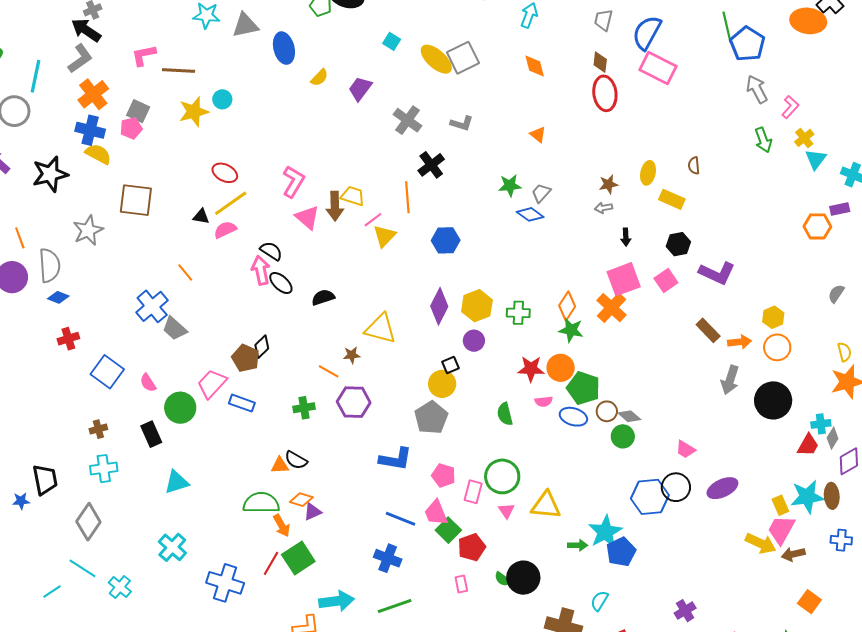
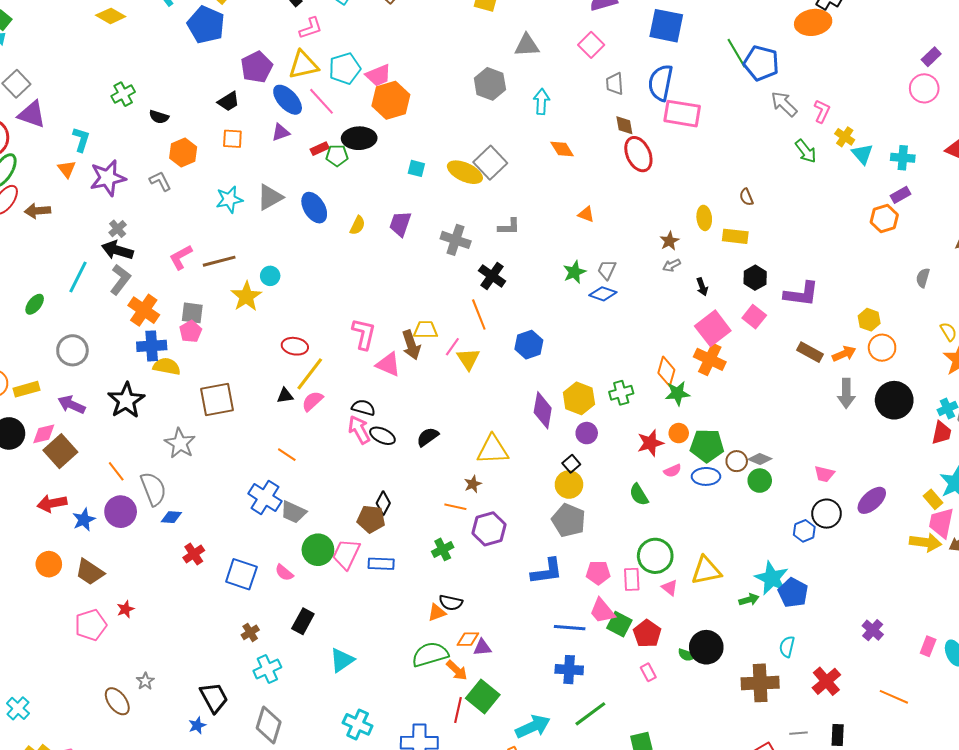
cyan line: (36, 76) -> (78, 277), moved, turned 32
orange circle: (561, 368) -> (679, 433), size x0.7
green circle: (180, 408) -> (318, 550), moved
black rectangle: (151, 434) -> (303, 621), turned 70
blue hexagon: (650, 497) -> (804, 531), size x0.6
purple triangle: (312, 512) -> (482, 647), turned 36

